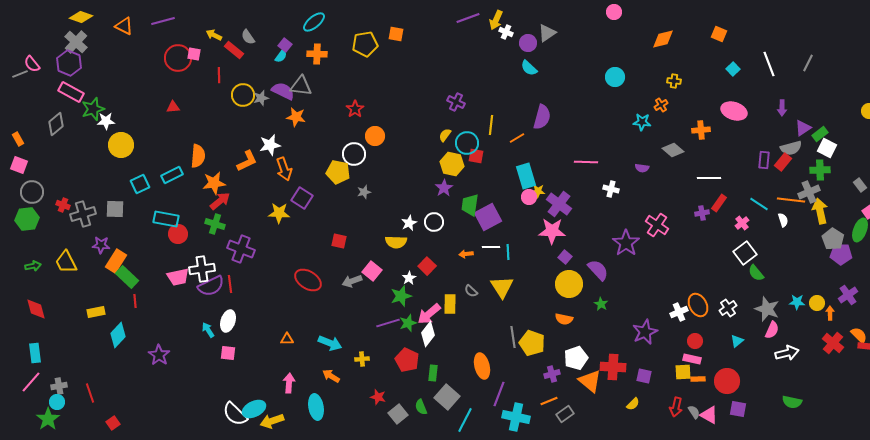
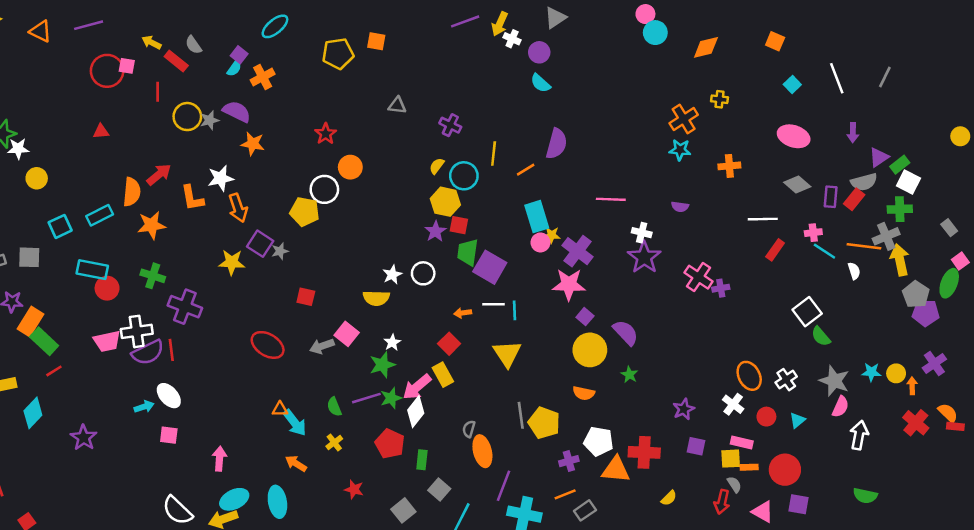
gray triangle: (547, 33) -> (555, 18), moved
orange cross: (317, 54) -> (263, 77), moved, turned -30
cyan circle: (615, 77) -> (655, 33), moved
gray triangle: (301, 86) -> (397, 105), moved, size x0.7
orange cross: (661, 105) -> (684, 119), moved, size x1.6
orange cross: (701, 130) -> (729, 166), moved
yellow circle: (121, 145) -> (37, 178), size x0.7
gray diamond: (673, 150) -> (797, 184), moved
red square: (476, 156) -> (459, 225), moved
orange L-shape: (247, 161) -> (192, 198), turned 105
gray star: (364, 192) -> (280, 251), moved
red arrow: (220, 201) -> (159, 175), moved
purple cross: (702, 213) -> (721, 288), moved
purple square: (488, 217) -> (490, 267), turned -32
pink cross: (742, 223) -> (813, 233), moved, turned 32
purple star: (626, 243) -> (644, 257), moved
red square: (427, 266) -> (449, 344), moved
gray semicircle: (471, 291) -> (469, 429), moved, turned 64
red line: (135, 301) -> (54, 371), turned 64
yellow rectangle: (450, 304) -> (443, 375), turned -30
white cross: (679, 312) -> (733, 404), moved, turned -30
white ellipse: (228, 321) -> (169, 396), turned -60
cyan arrow: (208, 330) -> (144, 407), turned 105
purple star: (645, 332) -> (684, 409), size x0.7
orange triangle: (287, 339) -> (280, 409), moved
red circle: (695, 341) -> (766, 417), moved
cyan arrow: (330, 343) -> (295, 423), turned 30
white arrow: (787, 353) -> (859, 435), turned -65
white pentagon: (576, 358) -> (598, 441), turned 30
yellow cross: (362, 359) -> (334, 443), turned -32
purple square: (644, 376) -> (696, 446), moved
orange triangle: (590, 381) -> (616, 470), turned -35
pink arrow: (289, 383) -> (219, 459), moved
gray square: (447, 397) -> (439, 489), size x0.7
green semicircle: (421, 407) -> (334, 407), moved
cyan ellipse: (254, 409) -> (234, 499), moved
gray semicircle: (694, 412) -> (734, 484), moved
gray square: (398, 414) -> (403, 510), moved

